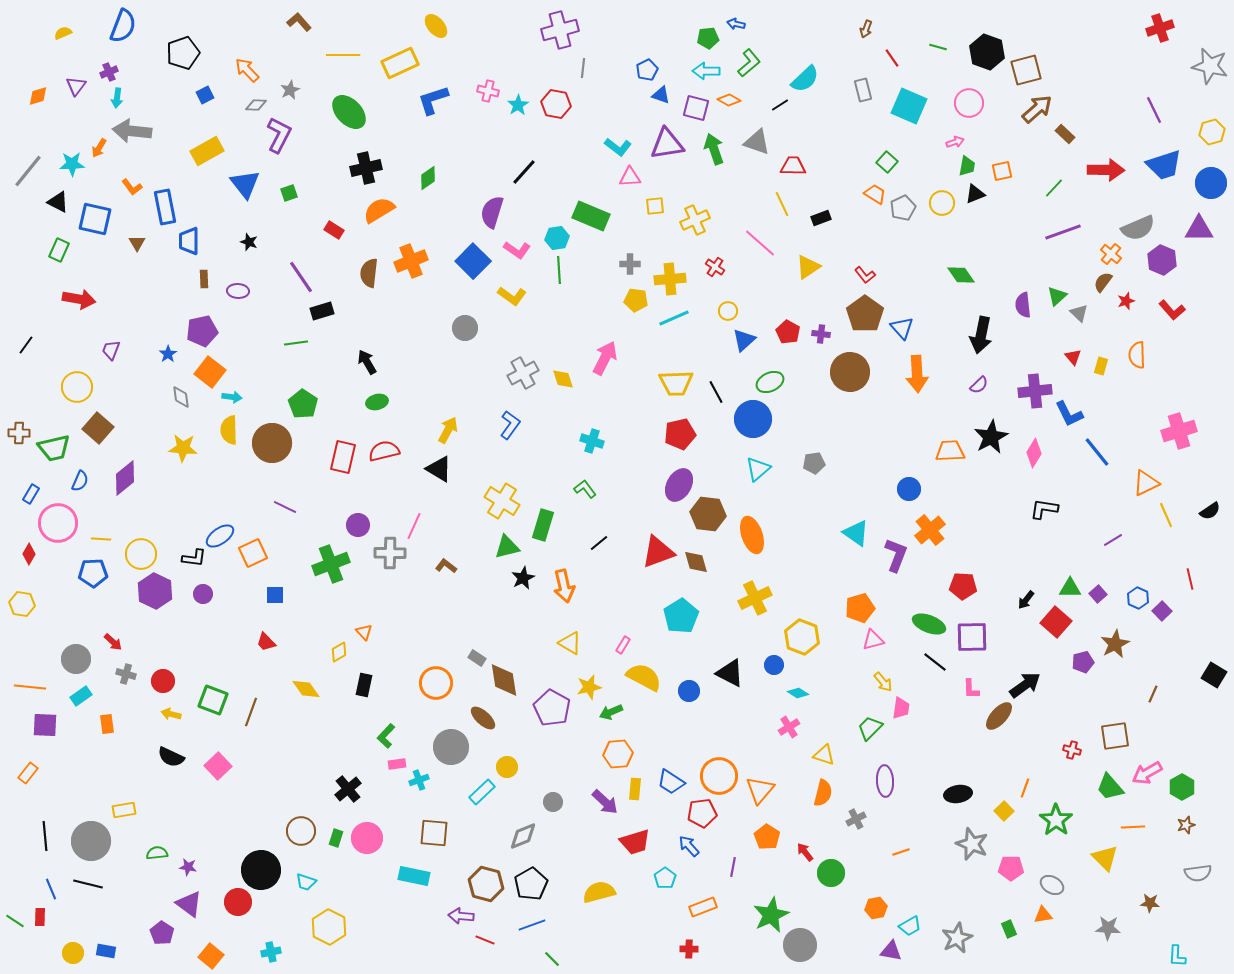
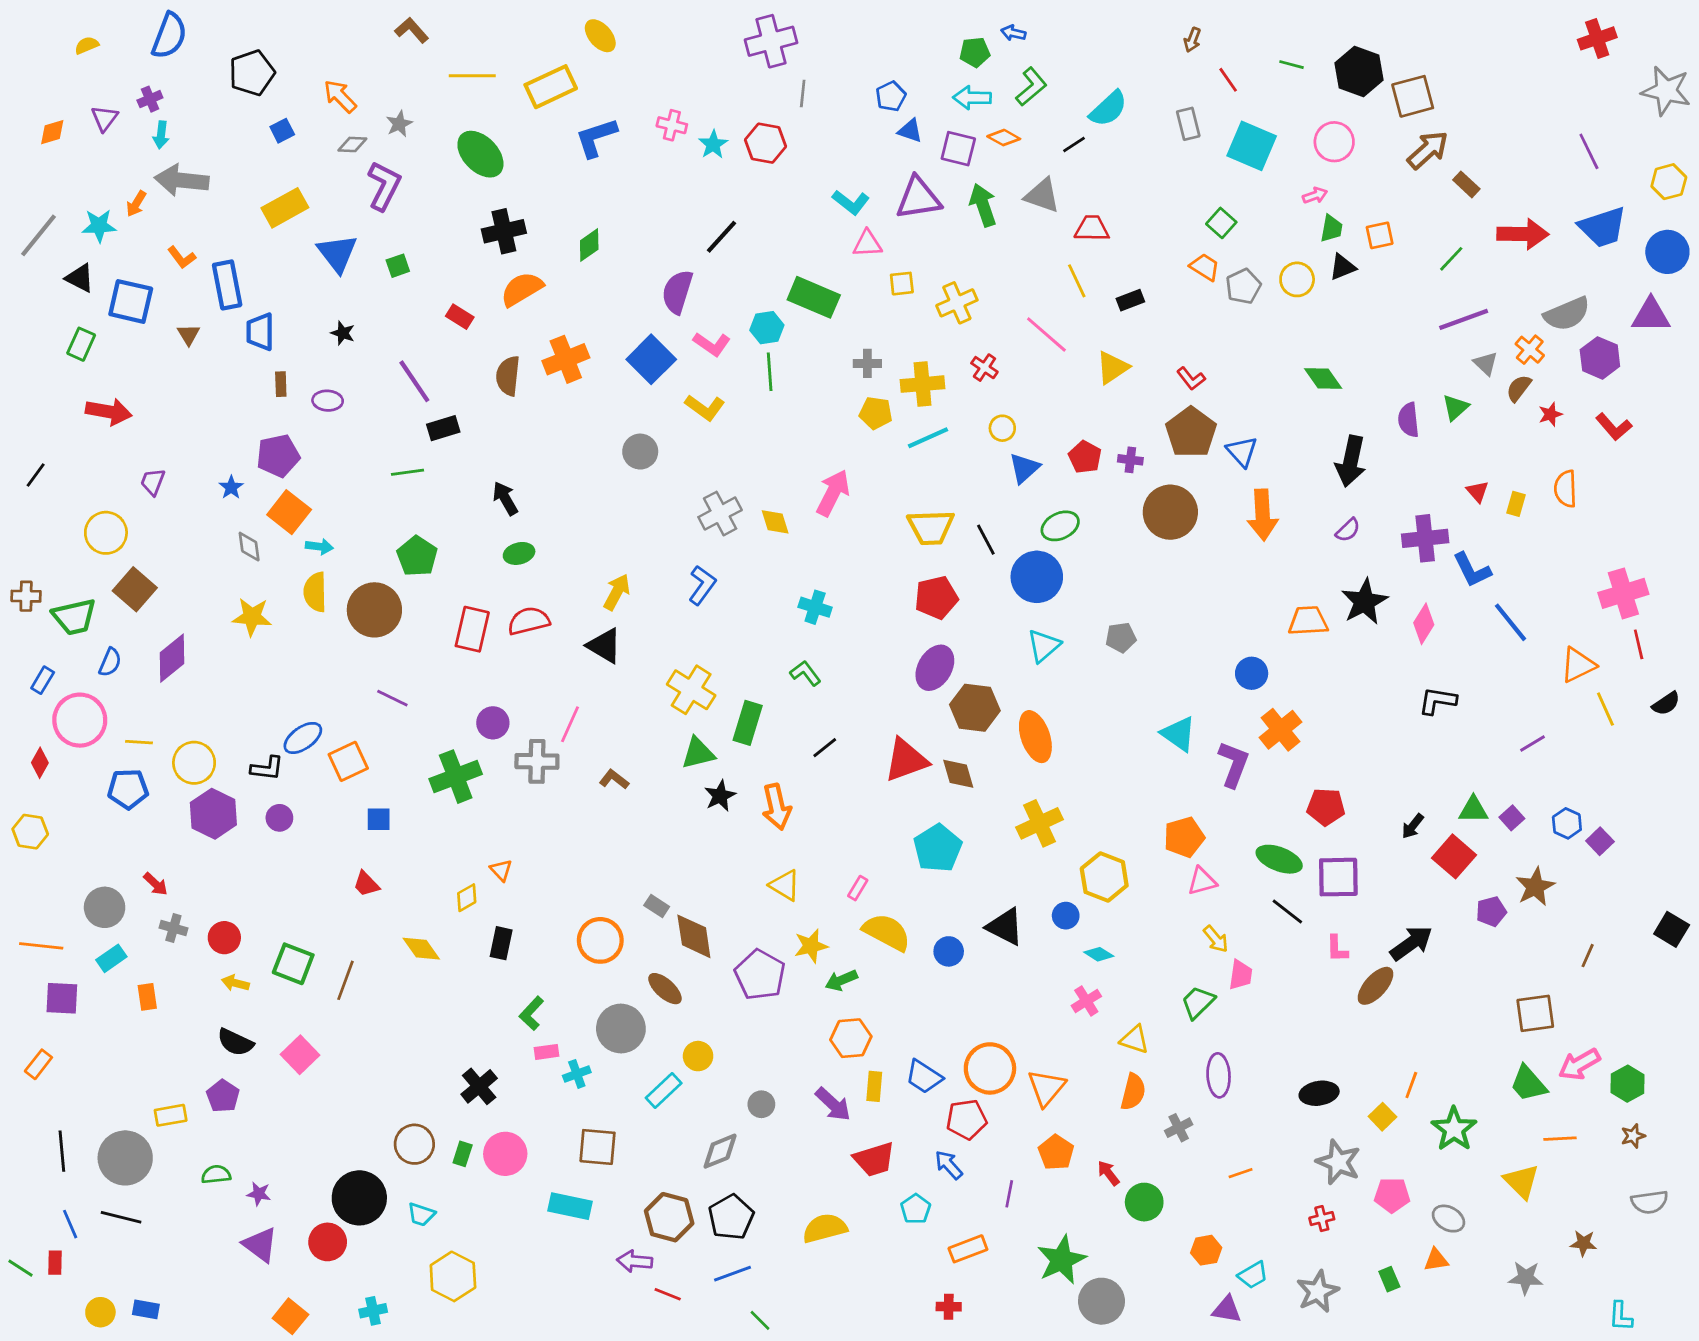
gray triangle: (1079, 313) -> (1486, 363), moved
red line: (1190, 579) -> (1639, 644), moved
red cross: (1072, 750) -> (1322, 1219), moved, turned -30
purple pentagon: (162, 933) -> (223, 1096), moved

